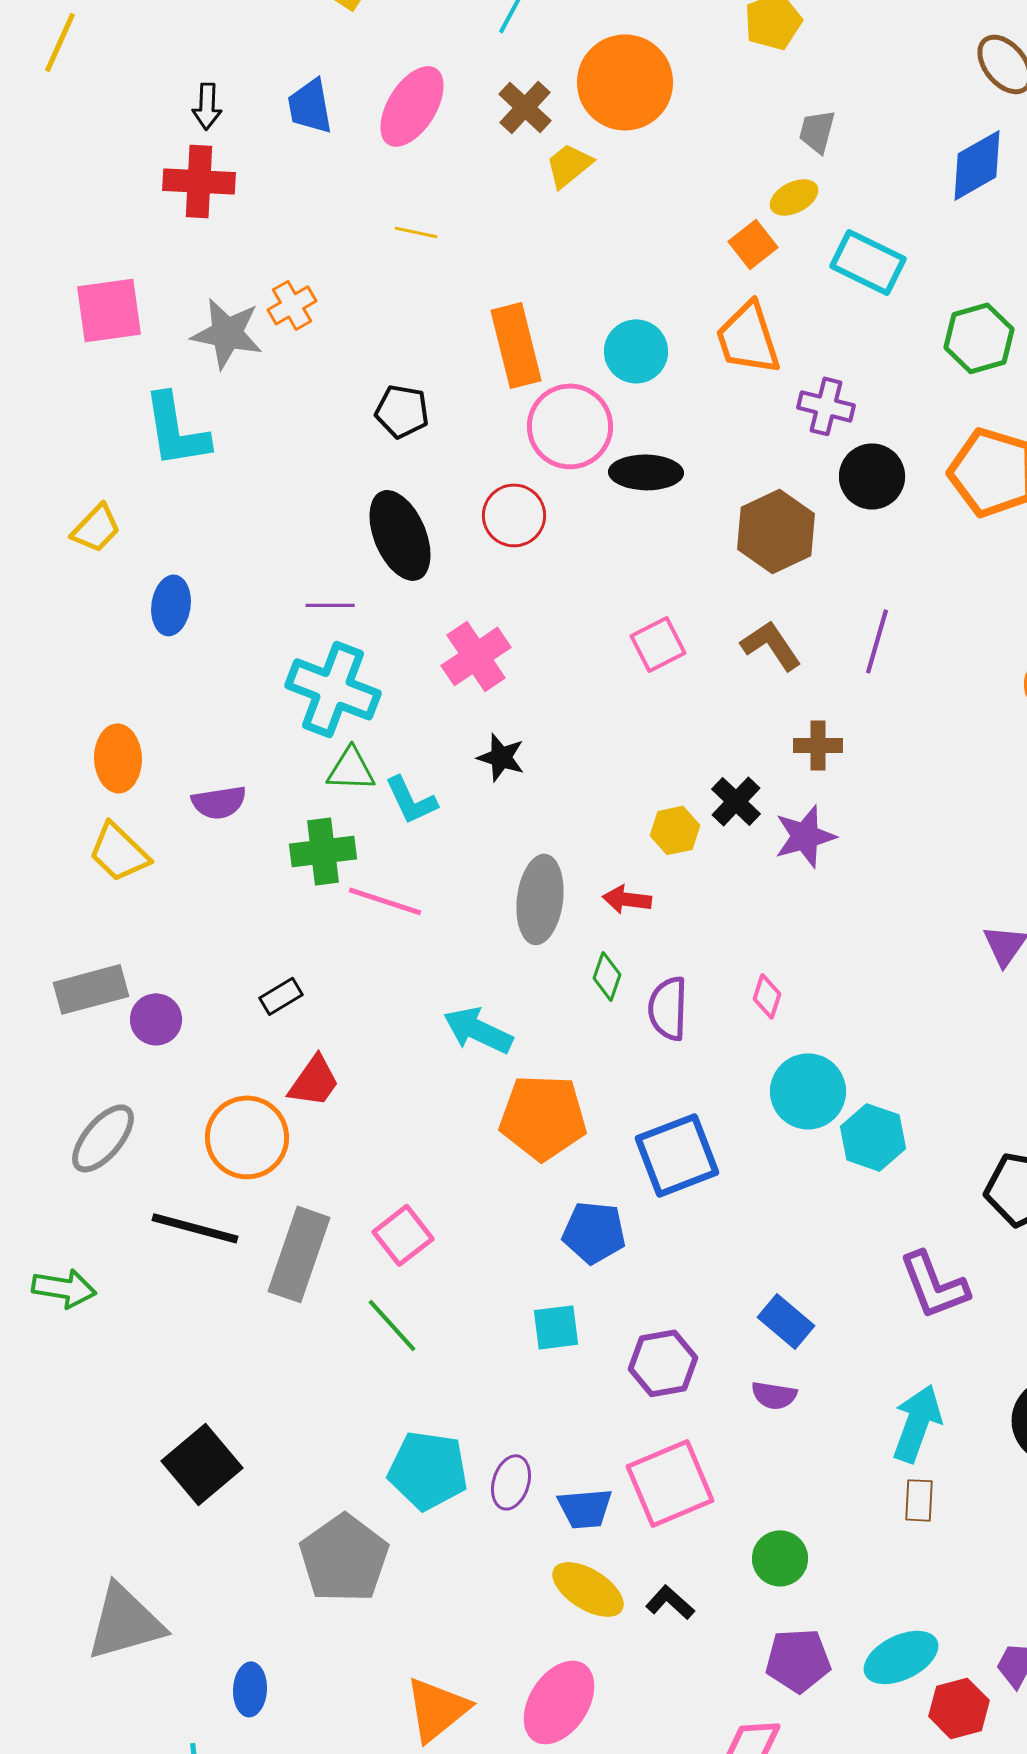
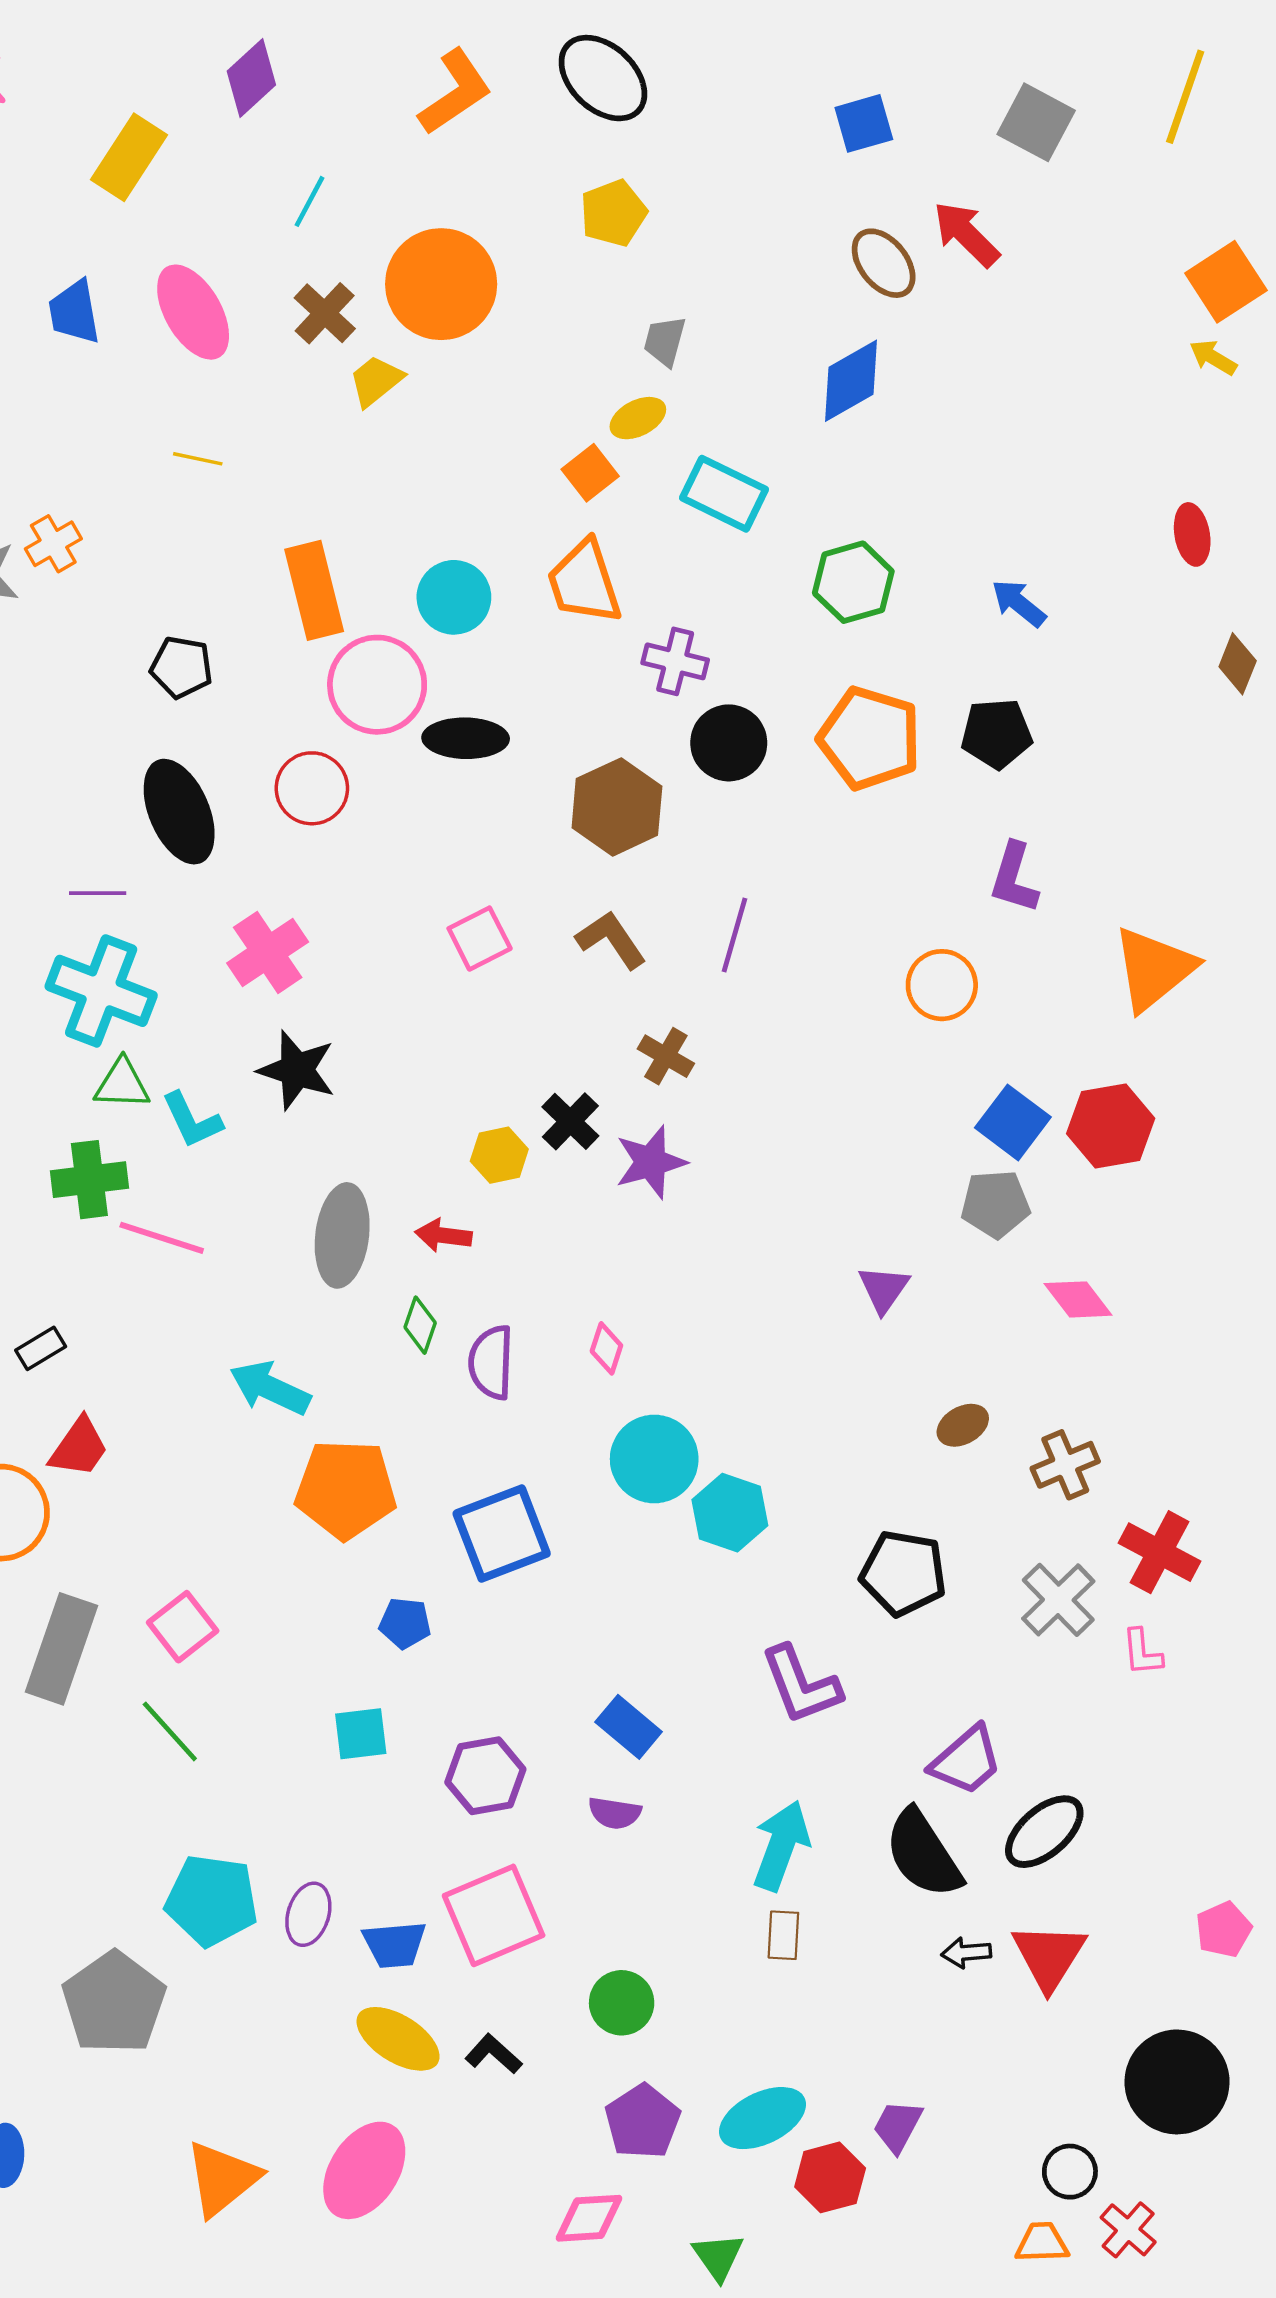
pink ellipse: (412, 106) -> (193, 312), turned -62
brown cross: (818, 745) -> (666, 1056), turned 30
black star: (501, 757) -> (297, 1070), size x1.4
blue pentagon: (594, 1232) -> (405, 1623), size x0.7
purple pentagon: (798, 1660) -> (643, 2122), turned -30

